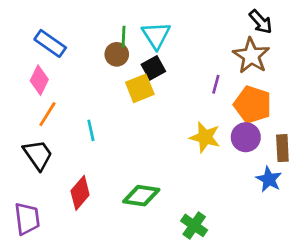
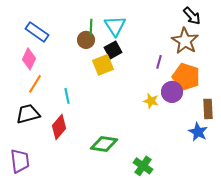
yellow star: (205, 137) -> (151, 101), size x0.7
purple circle: (246, 137) -> (172, 92), moved
black trapezoid: (38, 155) -> (28, 114), turned -70
red diamond: (80, 193) -> (59, 127), moved

